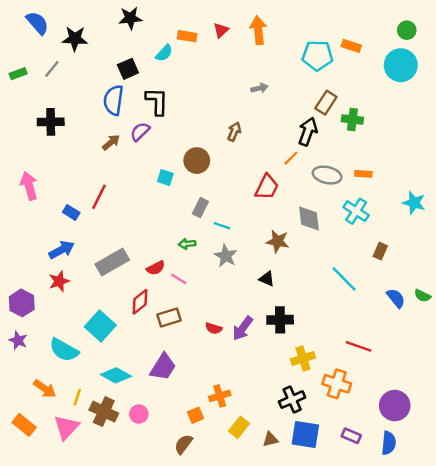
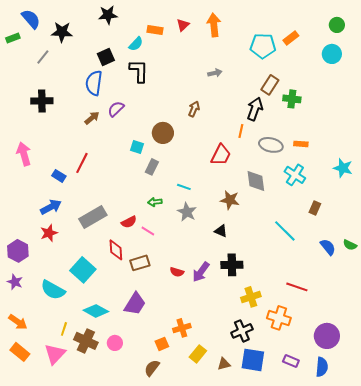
orange rectangle: (351, 46) -> (291, 38), turned -56
cyan circle: (401, 65) -> (332, 54), size x0.7
green rectangle: (18, 74) -> (13, 38), moved
black L-shape: (157, 101) -> (139, 71), moved
orange line: (291, 158) -> (241, 131), turned -32
gray rectangle: (200, 208) -> (152, 167), moved
red diamond: (140, 302) -> (116, 250), turned -55
orange arrow: (45, 389) -> (18, 322), moved

